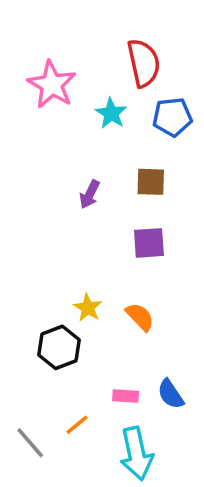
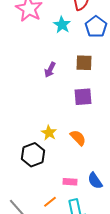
blue pentagon: (172, 117) -> (96, 27), turned -30
orange line: (77, 425) -> (50, 202), moved

